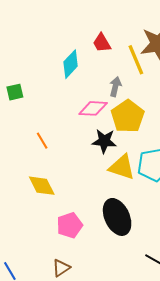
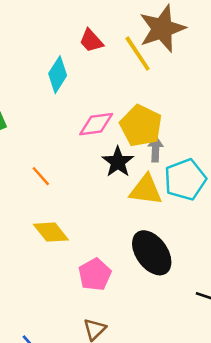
gray arrow: (115, 87) -> (156, 149), moved
black star: (104, 141) -> (118, 162), turned -30

